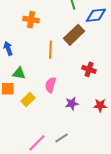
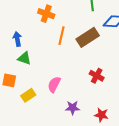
orange line: (51, 50) -> (62, 36), moved
green triangle: (19, 73) -> (24, 58), moved

